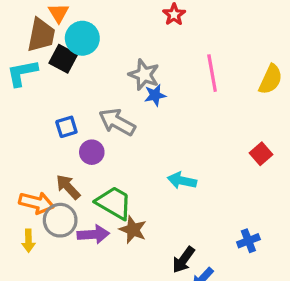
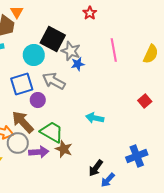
cyan circle: (82, 38) -> (34, 55), moved
black square: (63, 59) -> (53, 39), moved, size x1.4
blue square: (66, 127) -> (22, 84), size x1.6
brown arrow: (68, 187) -> (23, 122), size x1.4
blue cross: (248, 241) -> (137, 156), size x1.5

